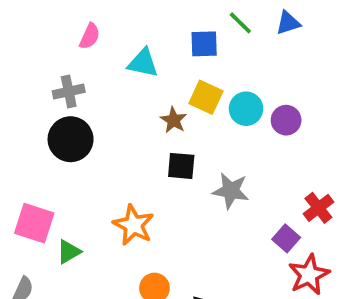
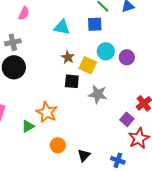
blue square: (204, 44) -> (95, 24), moved
cyan triangle: (143, 63) -> (62, 27), moved
yellow square: (206, 97) -> (88, 65), moved
green triangle: (69, 252) -> (28, 126), moved

